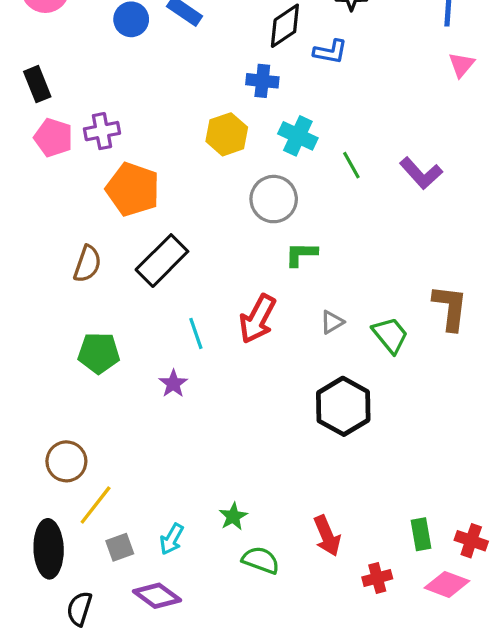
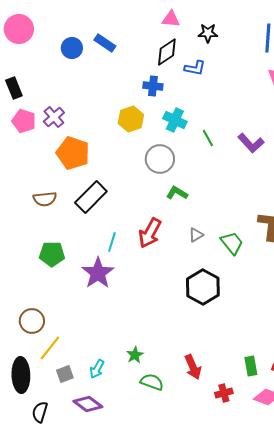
purple cross: (102, 131) -> (54, 117), turned -30
green L-shape: (301, 254) -> (177, 193), turned 30
brown semicircle: (87, 264) -> (45, 199), turned 65
cyan line: (196, 333) -> (112, 242), turned 36
purple star: (173, 384) -> (98, 273), size x1.8

